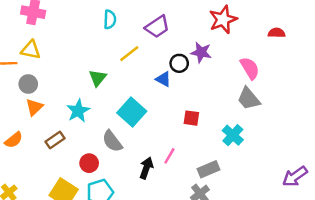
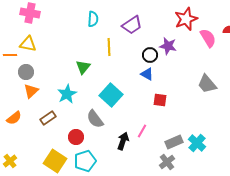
yellow line: (129, 54) -> (109, 47), turned -54
pink semicircle: (250, 68) -> (208, 38), moved
blue triangle: (163, 79) -> (147, 74), moved
cyan cross: (233, 135) -> (197, 143), moved

